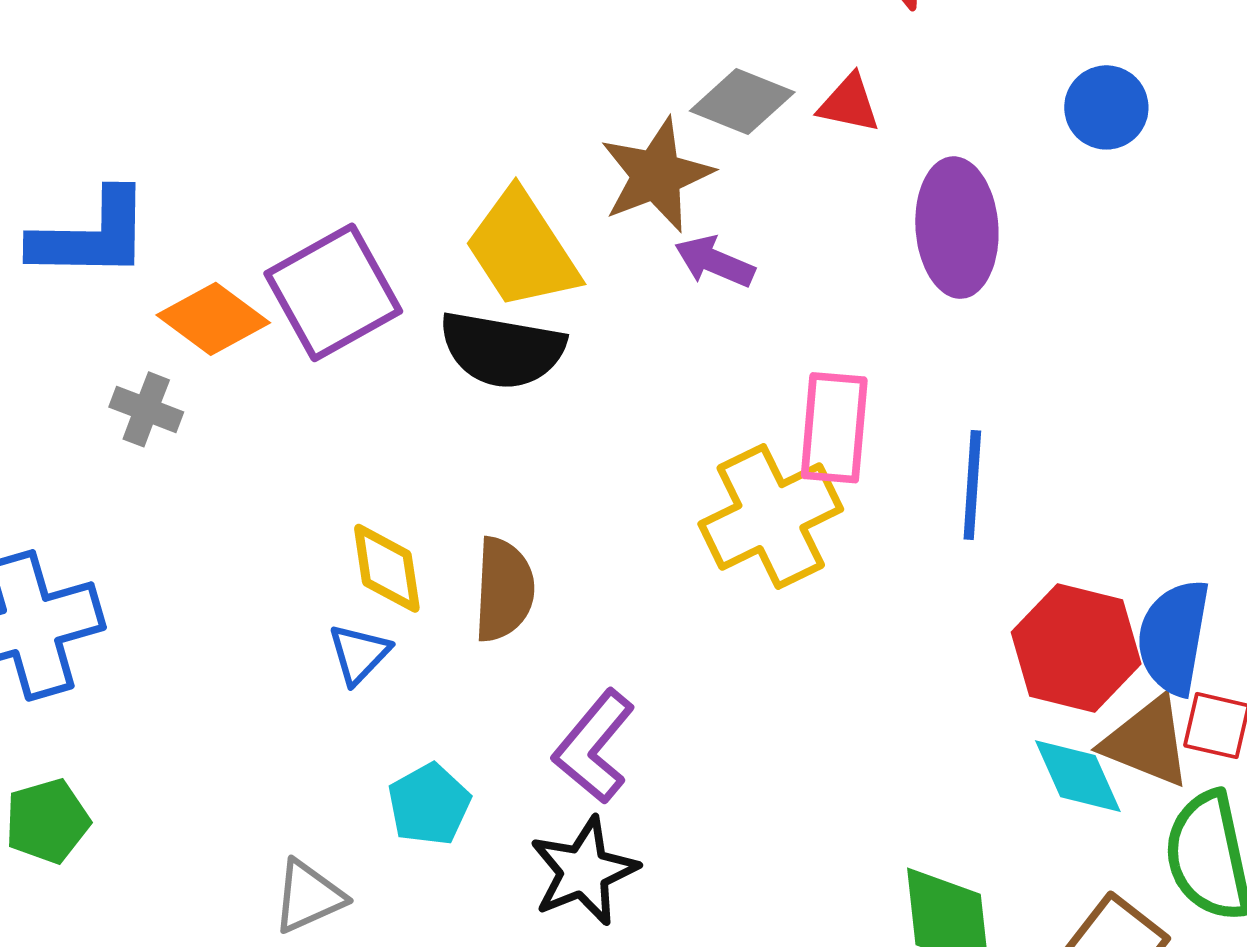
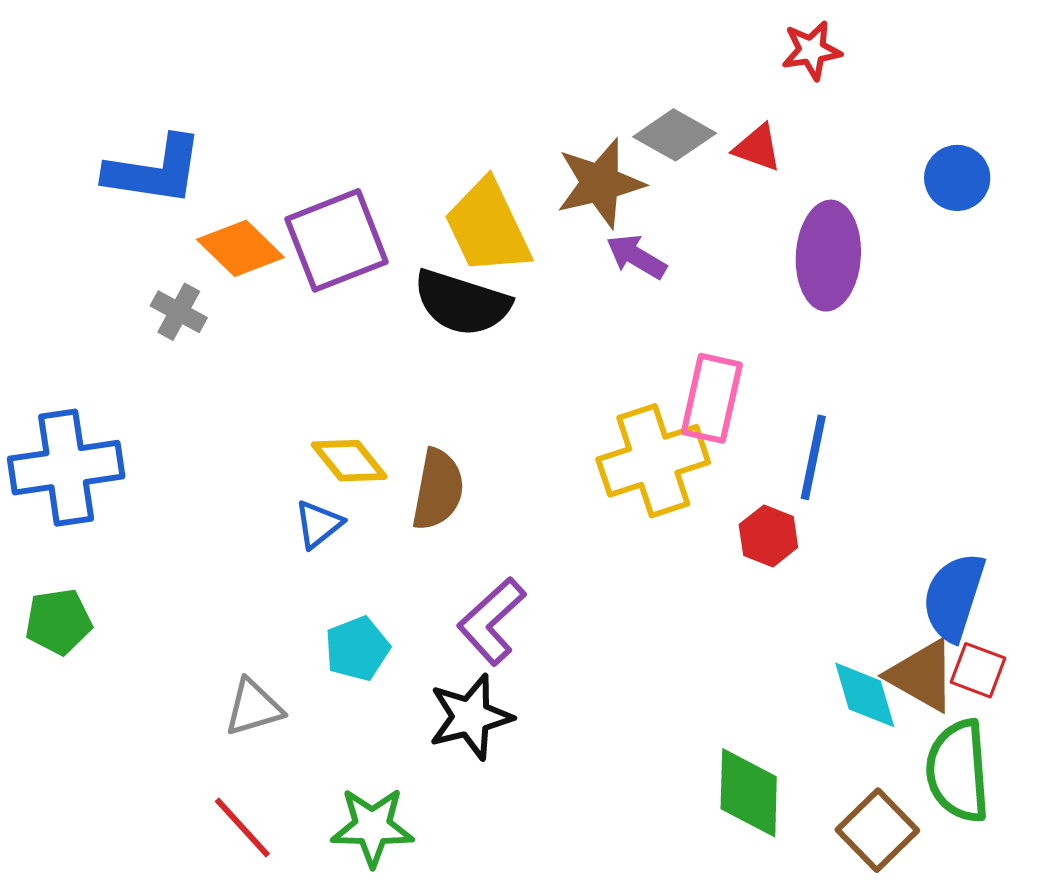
yellow diamond: (387, 568) -> (349, 461), turned -38
red hexagon: (1076, 648) -> (768, 536), moved, size x0.6

